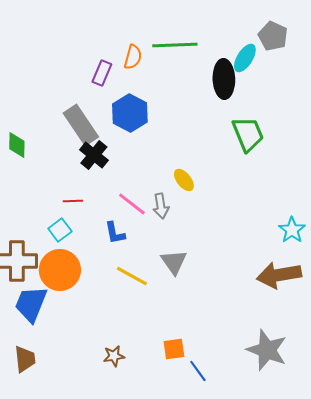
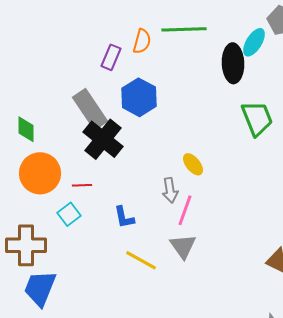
black cross: (94, 155) -> (103, 139), size x1.4
pink line: (132, 204) -> (185, 210), moved, turned 72
orange circle: (60, 270) -> (40, 173), moved

